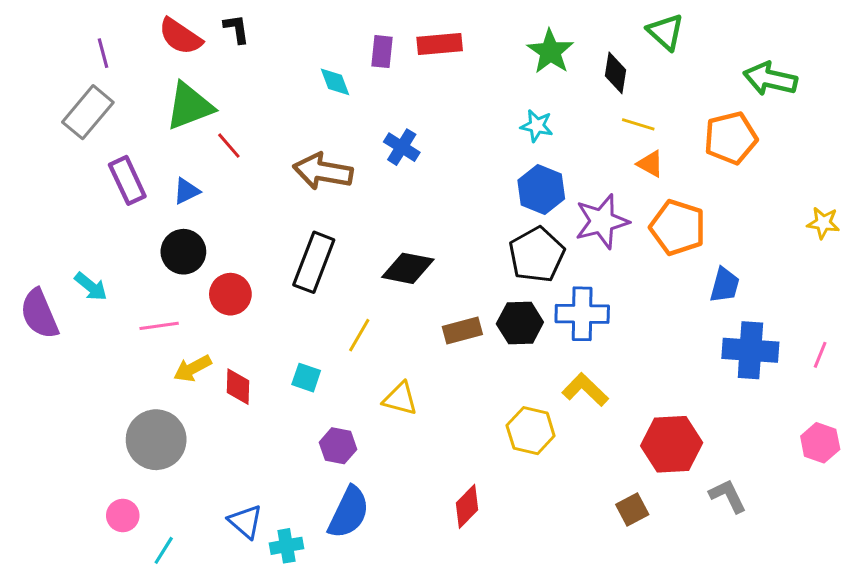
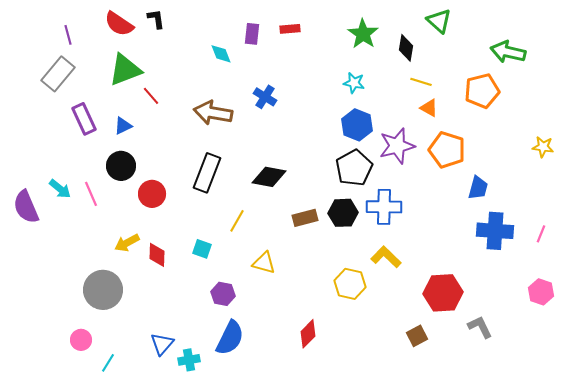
red rectangle: (440, 44) -> (290, 29), size x0.7
pink line: (159, 326) -> (91, 194), moved, turned 75
blue triangle: (246, 522) -> (162, 344), turned 30

